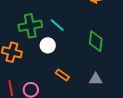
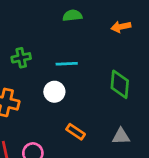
cyan line: (57, 25) -> (67, 64), turned -42
green cross: (30, 26) -> (21, 58), moved, size x0.6

